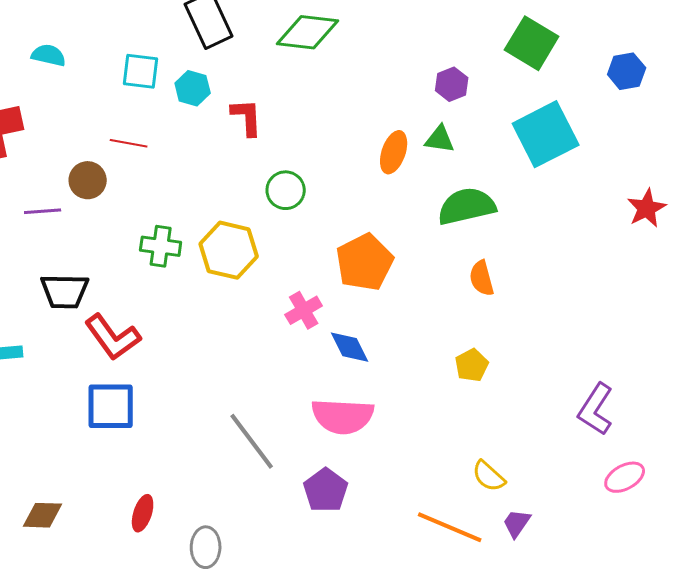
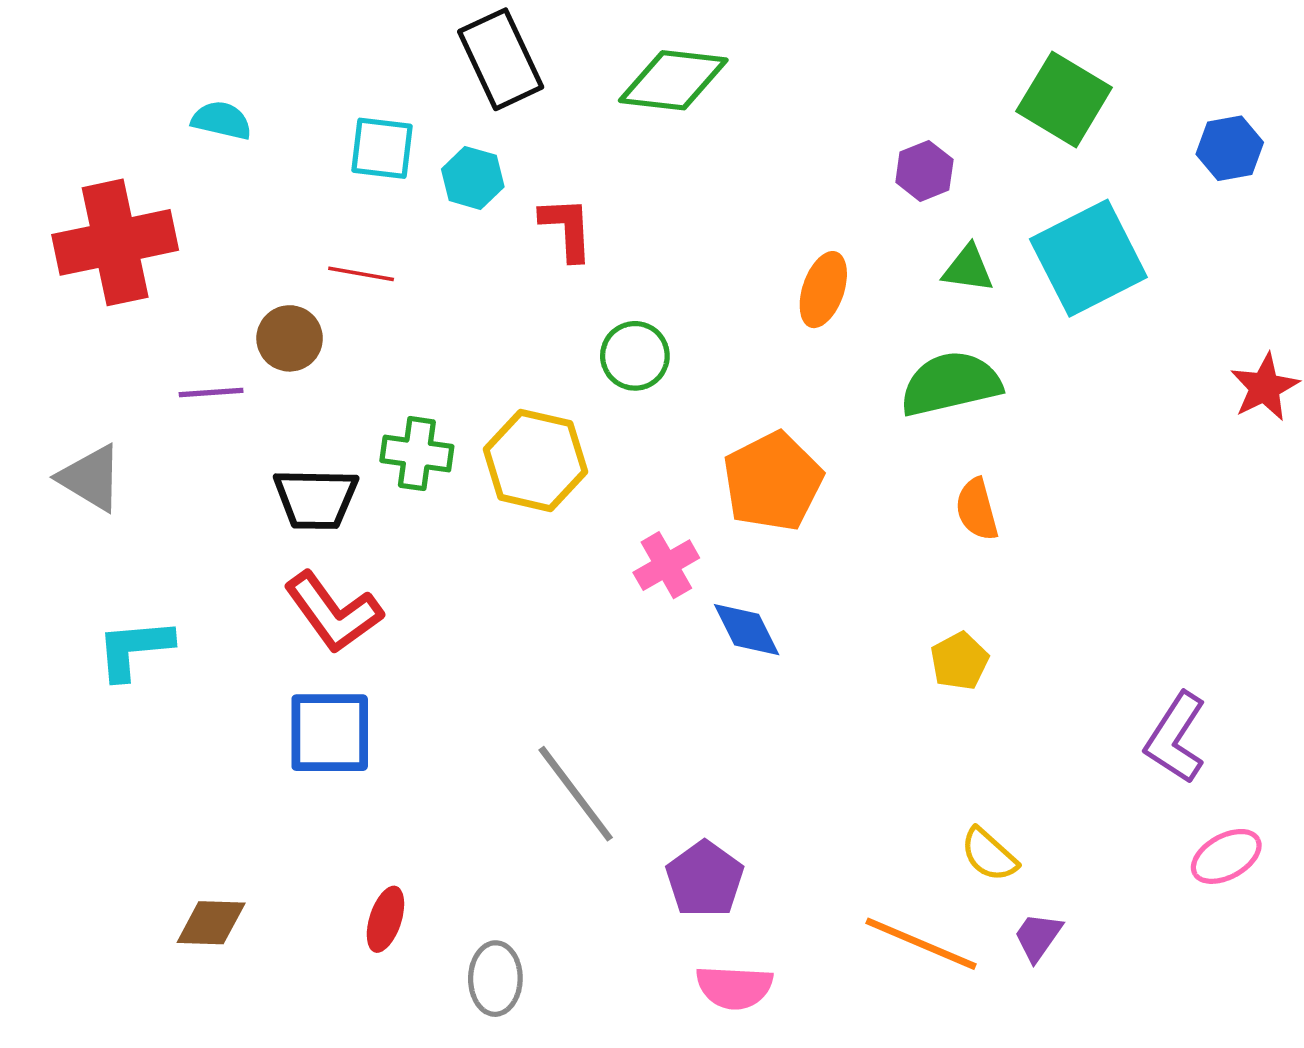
green triangle: (440, 139) -> (968, 269), moved
black trapezoid: (65, 291) -> (316, 499), moved
pink semicircle: (343, 416) -> (734, 987), moved, size x0.7

